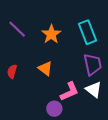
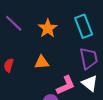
orange triangle: (45, 68) -> (42, 62), turned -42

